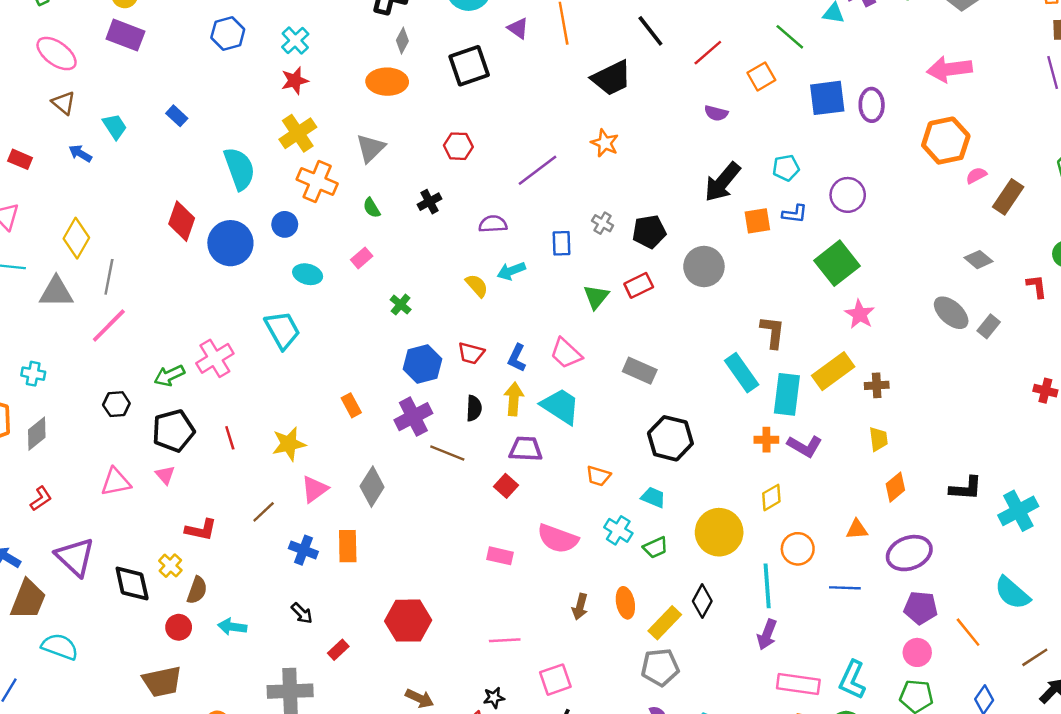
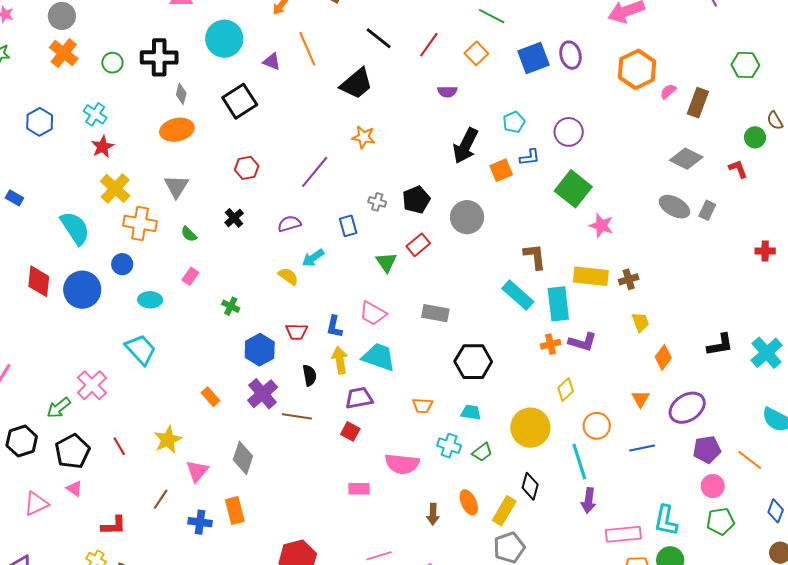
gray diamond: (979, 260) -> (686, 159), size x1.4
yellow rectangle: (833, 371) -> (591, 276), turned 56
black hexagon: (116, 404) -> (22, 441), size x1.4
orange triangle: (857, 529) -> (641, 399), turned -42

